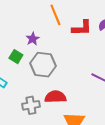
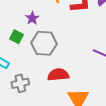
gray cross: (31, 105) -> (20, 83), moved

